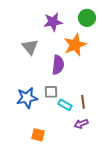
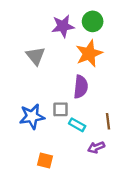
green circle: (87, 18) -> (93, 21), moved
purple semicircle: (58, 65) -> (81, 87), moved
brown line: (83, 102) -> (108, 121), moved

